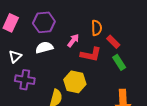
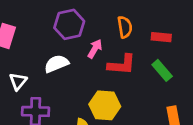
purple hexagon: (44, 22) -> (69, 24), moved
red rectangle: (113, 42) -> (161, 37), moved, turned -32

